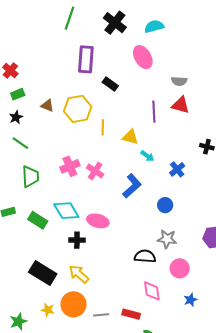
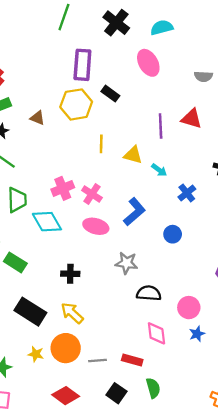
gray semicircle: (179, 81) -> (203, 76), moved
yellow hexagon: (78, 109) -> (76, 104), moved
cyan arrow: (147, 156) -> (159, 170), moved
cyan diamond: (66, 211) -> (47, 222), moved
green rectangle: (38, 220) -> (15, 262), moved
pink ellipse: (98, 221) -> (96, 226), moved
gray star: (167, 239) -> (126, 263), moved
blue star: (190, 300) -> (197, 334), moved

